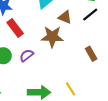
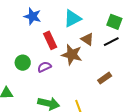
red rectangle: (15, 28) -> (50, 40), moved
brown rectangle: (91, 54) -> (105, 78), turned 72

